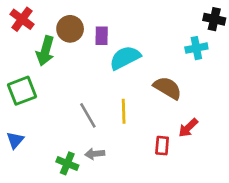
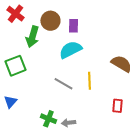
cyan semicircle: (125, 58) -> (70, 50), moved
gray line: (88, 115) -> (63, 84), turned -30
gray arrow: (95, 154) -> (68, 123), moved

